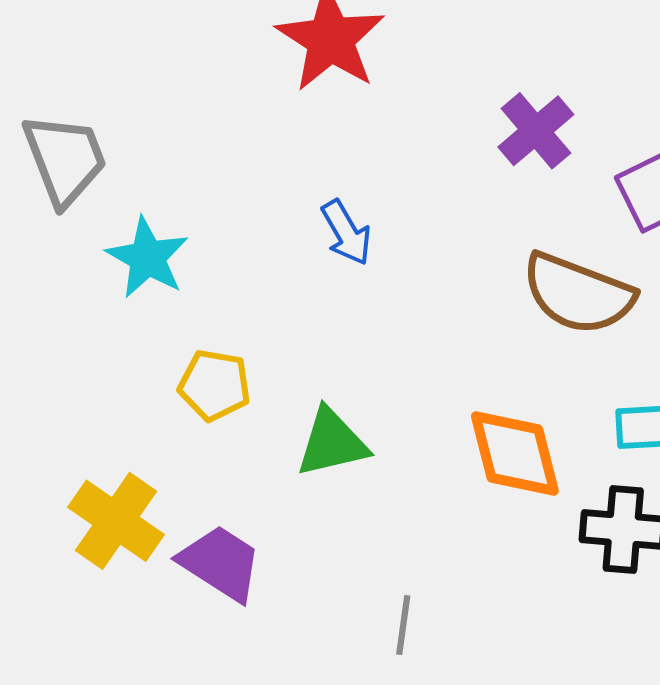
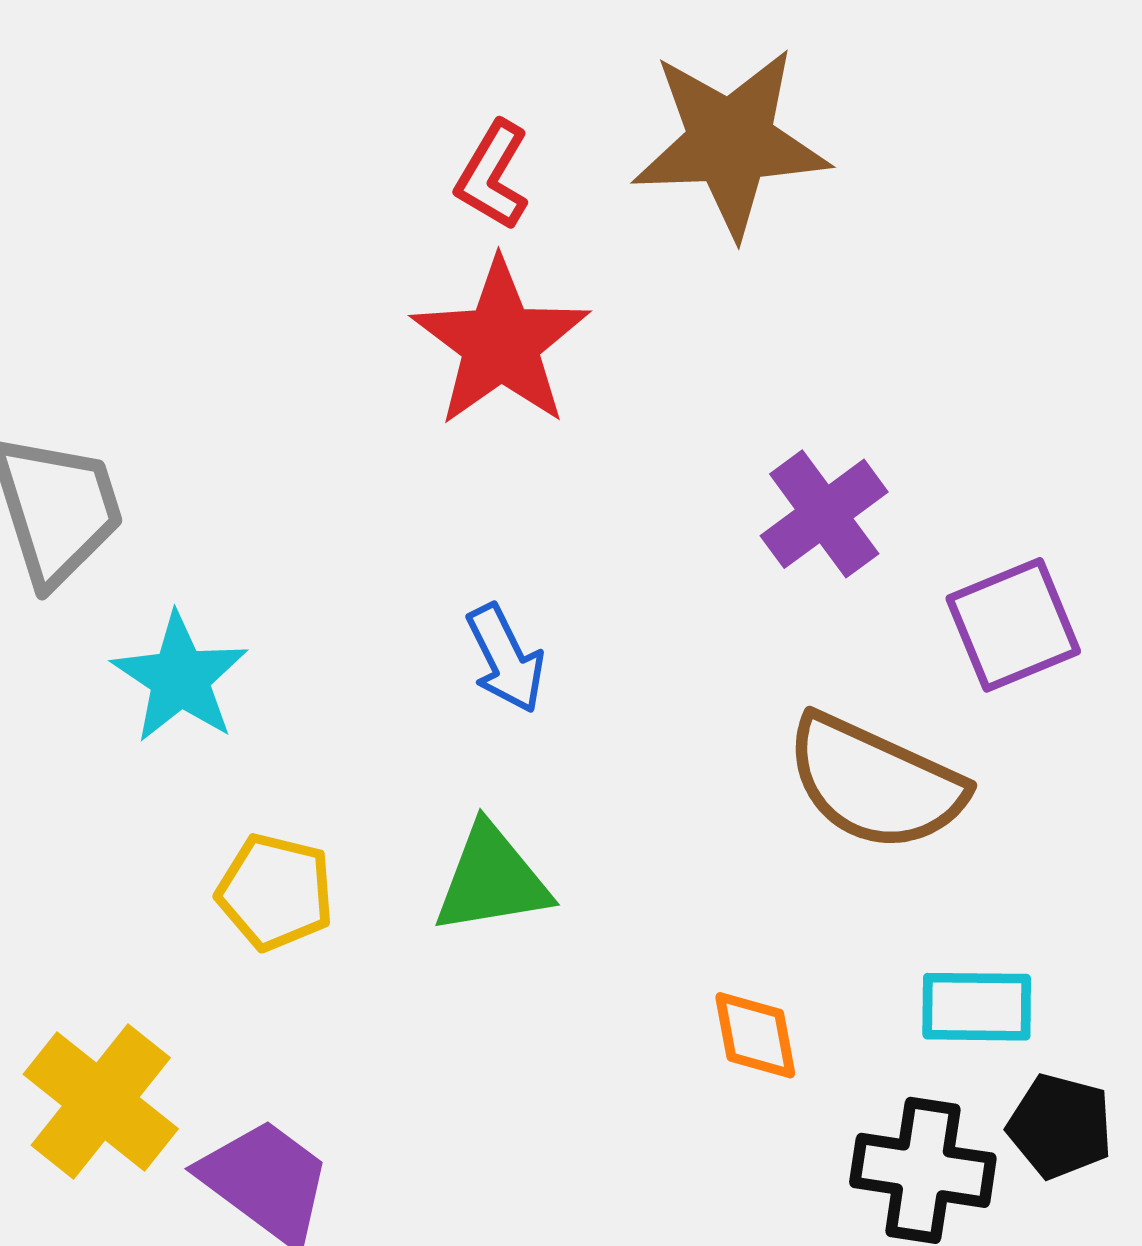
green triangle: (332, 443) -> (492, 880), moved
orange diamond: (515, 453) -> (755, 1035), size x0.6

